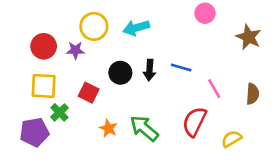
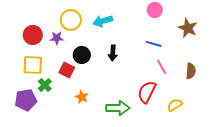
blue line: (181, 67) -> (154, 44), moved
black circle: (120, 73) -> (82, 55), moved
green arrow: (144, 128) -> (118, 108), moved, turned 140

